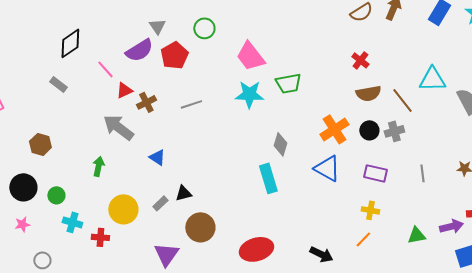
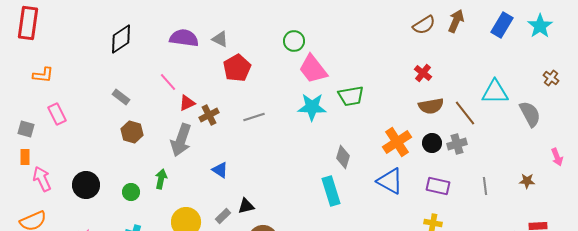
gray triangle: (157, 26) -> (220, 39), turned -30
green circle: (204, 28) -> (294, 41), moved
black diamond: (70, 43) -> (121, 39), moved
purple semicircle: (139, 50) -> (184, 38), moved, turned -140
gray arrow: (118, 127) -> (181, 140), turned -108
brown hexagon: (40, 144) -> (132, 132), moved
black circle: (23, 187) -> (86, 185), moved
green circle: (56, 195) -> (131, 192), moved

